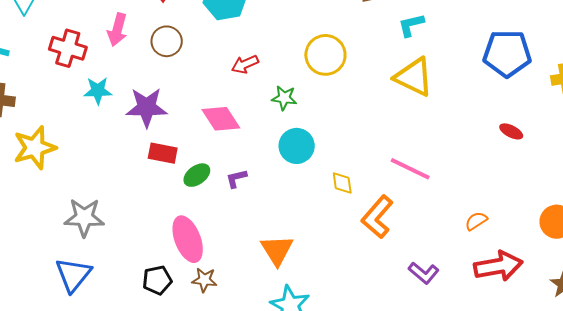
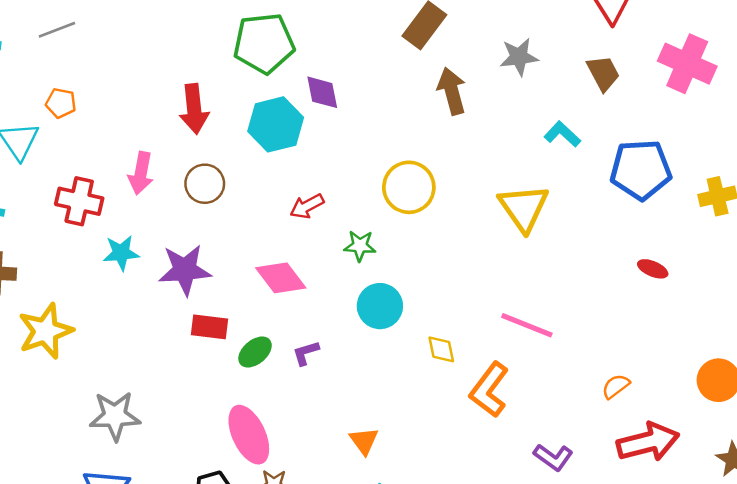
cyan L-shape: (411, 25) -> (562, 134), moved, turned 60
yellow triangle: (414, 77) -> (524, 208), turned 33
orange triangle: (277, 250) -> (364, 441), size x0.7

